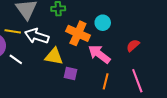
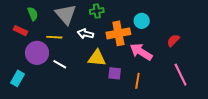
orange cross: (78, 33) -> (118, 33), turned -30
white arrow: (37, 36) -> (85, 34), moved, size x0.7
orange line: (106, 81) -> (137, 81), moved

